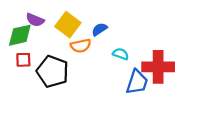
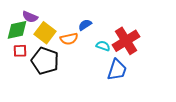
yellow square: (68, 25) -> (45, 33), moved
red cross: (158, 67) -> (126, 41), moved, turned -32

